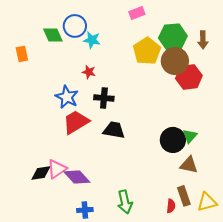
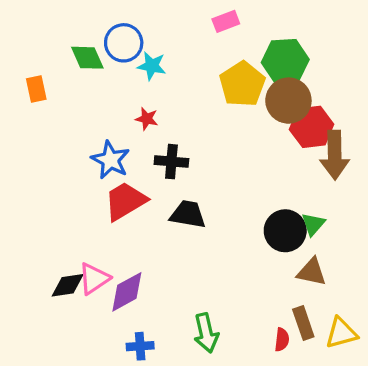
brown arrow: (203, 40) -> (335, 155), moved, size x1.6
purple diamond: (77, 177) -> (127, 292), turned -76

